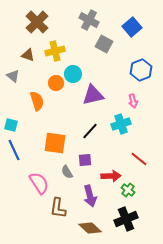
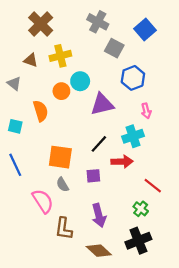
blue hexagon: (141, 70) -> (133, 78), moved
cyan square: (11, 125) -> (15, 126), moved
red line: (139, 159) -> (153, 186), moved
gray semicircle: (67, 172) -> (63, 185), moved
red arrow: (111, 176) -> (122, 162), moved

